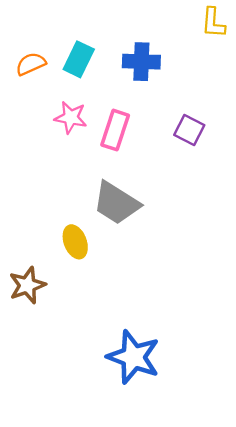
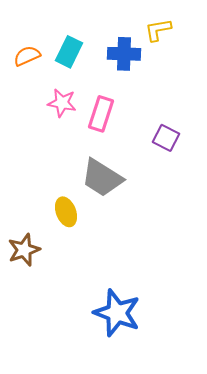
yellow L-shape: (213, 23) -> (158, 30), moved, turned 76
purple square: (189, 130) -> (166, 138), moved

